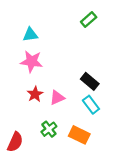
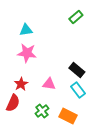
red star: (35, 94) -> (21, 84), moved
pink triangle: (57, 98) -> (49, 84), turned 32
red semicircle: (15, 142) -> (13, 103), moved

